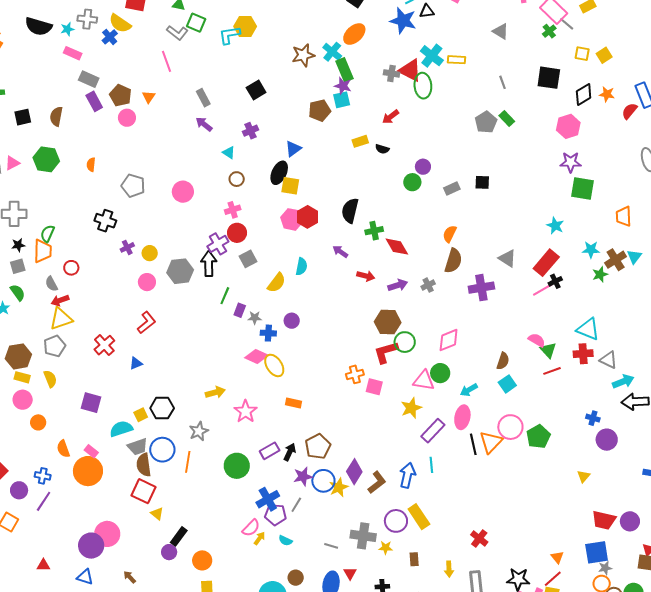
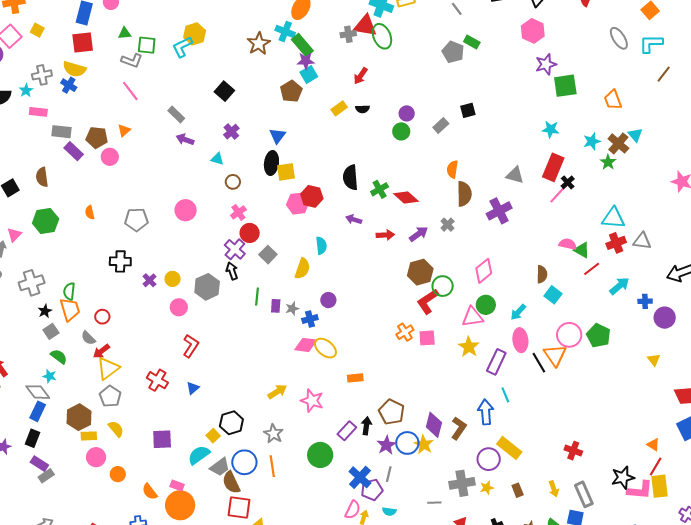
orange triangle: (149, 97) -> (124, 130), turned 32
black arrow: (209, 264) -> (232, 271), size x0.7
cyan arrow: (623, 381) -> (619, 286), moved

